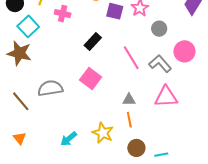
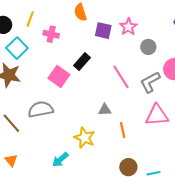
gray L-shape: (160, 64) -> (150, 82), turned -75
pink square: (91, 78) -> (59, 76), moved
gray triangle: (129, 100) -> (105, 110), moved
orange line: (129, 120) -> (123, 130), moved
yellow star: (103, 133) -> (85, 138), moved

